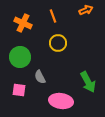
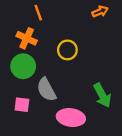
orange line: (53, 16) -> (38, 13), moved
orange cross: (23, 23) -> (27, 38), moved
gray semicircle: (40, 77) -> (46, 90), size x1.5

